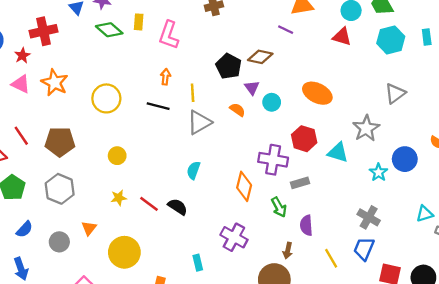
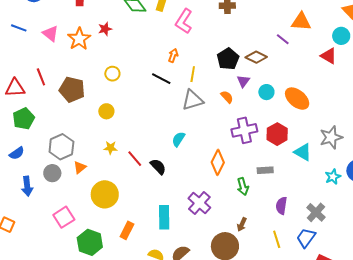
red star: (22, 56) -> (105, 29), moved
yellow circle: (106, 98) -> (112, 74), moved, size x0.6
cyan circle: (272, 102) -> (266, 92), moved
yellow circle: (117, 156) -> (106, 111), moved
purple cross: (273, 160) -> (244, 130), moved, turned -35
gray hexagon: (60, 189) -> (61, 147), moved
purple semicircle: (306, 225) -> (281, 206), moved
blue semicircle: (25, 229) -> (17, 153), moved
cyan rectangle: (198, 263) -> (164, 217), size x1.6
blue arrow: (21, 269) -> (27, 186), moved

